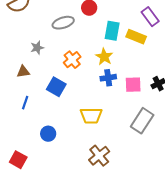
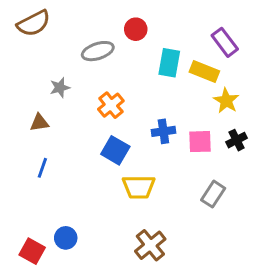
yellow star: (104, 57) -> (226, 101), moved
blue square: (56, 87) -> (115, 150), moved
gray rectangle: (142, 121) -> (213, 194), size x0.7
blue circle: (48, 134) -> (66, 238), moved

